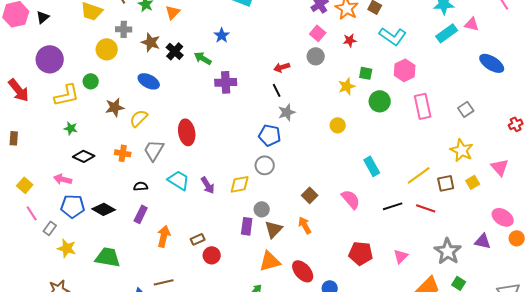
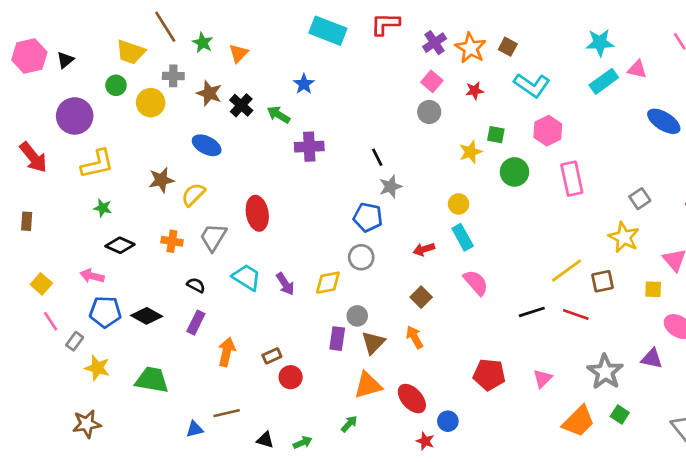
red arrow: (282, 67) -> (424, 249), moved
green circle: (91, 81) -> (116, 85), moved
gray square: (466, 109) -> (640, 199), moved
cyan rectangle: (372, 166) -> (463, 237), moved
yellow square: (473, 182) -> (653, 289), moved, turned 32
black semicircle: (141, 186) -> (196, 285), turned 32
pink semicircle: (351, 199) -> (476, 283), moved

